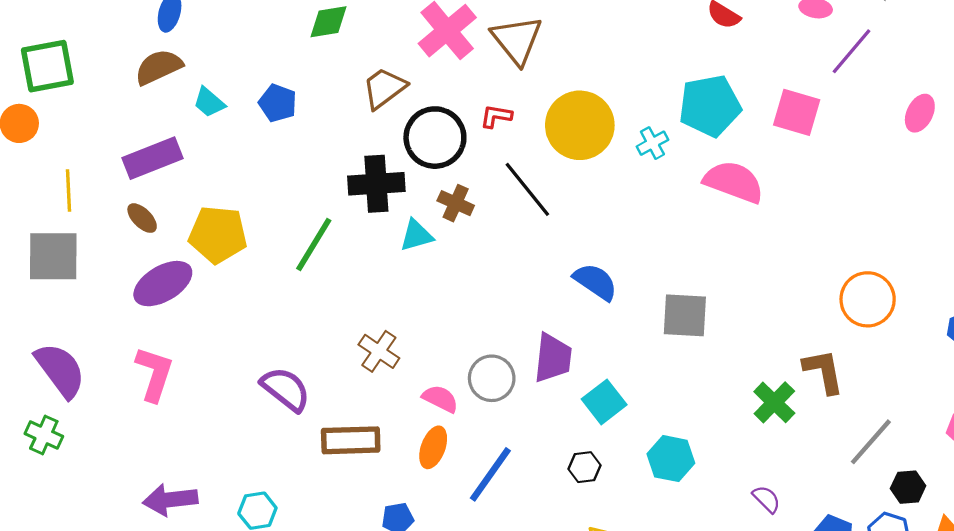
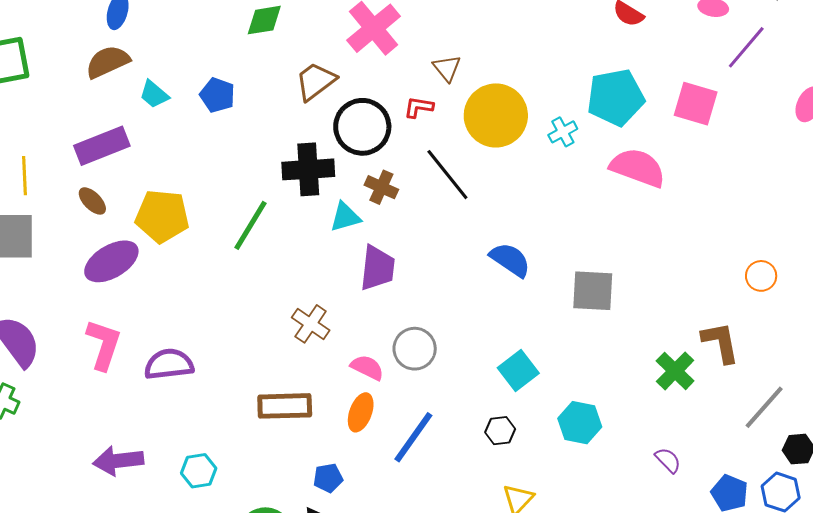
brown triangle: (517, 40) -> (447, 68), moved, size x0.6
orange circle: (868, 299) -> (761, 276), size x0.6
purple trapezoid: (553, 358) -> (377, 268), moved
purple semicircle: (286, 389) -> (169, 364), moved, turned -45

